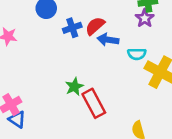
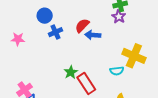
blue cross: (72, 28) -> (56, 32), moved
cyan semicircle: (137, 54) -> (117, 71), moved

